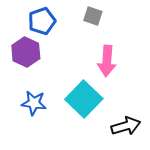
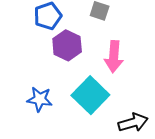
purple hexagon: (26, 52) -> (67, 45), moved

